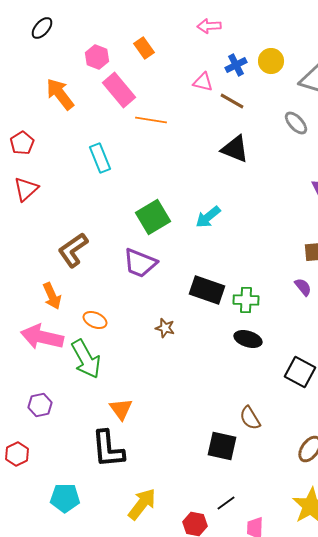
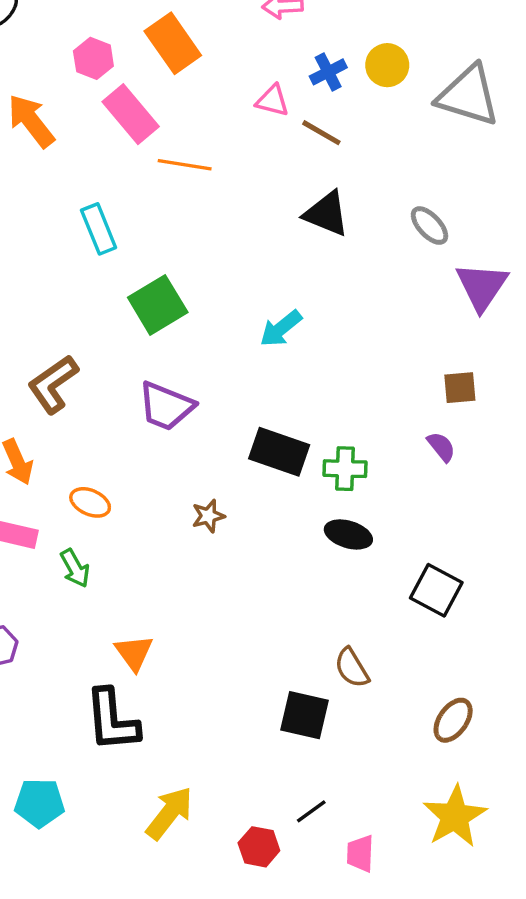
orange rectangle: (144, 48) -> (173, 43), size x1.6
gray ellipse: (296, 123) -> (429, 226), moved
green square: (153, 217) -> (158, 305), moved
brown star: (165, 328) -> (208, 516), turned -30
green arrow: (86, 359) -> (75, 568), size x0.6

